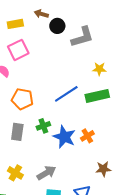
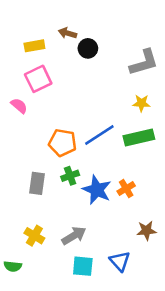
gray L-shape: (82, 37) -> (144, 62), moved
orange pentagon: (22, 99) -> (62, 143), moved

